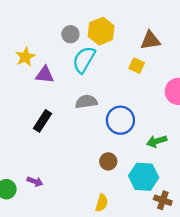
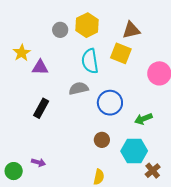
cyan semicircle: (84, 60) -> (90, 61), moved, turned -35
yellow square: (137, 66) -> (121, 53), size x1.5
brown cross: (163, 200) -> (153, 171), turned 35

